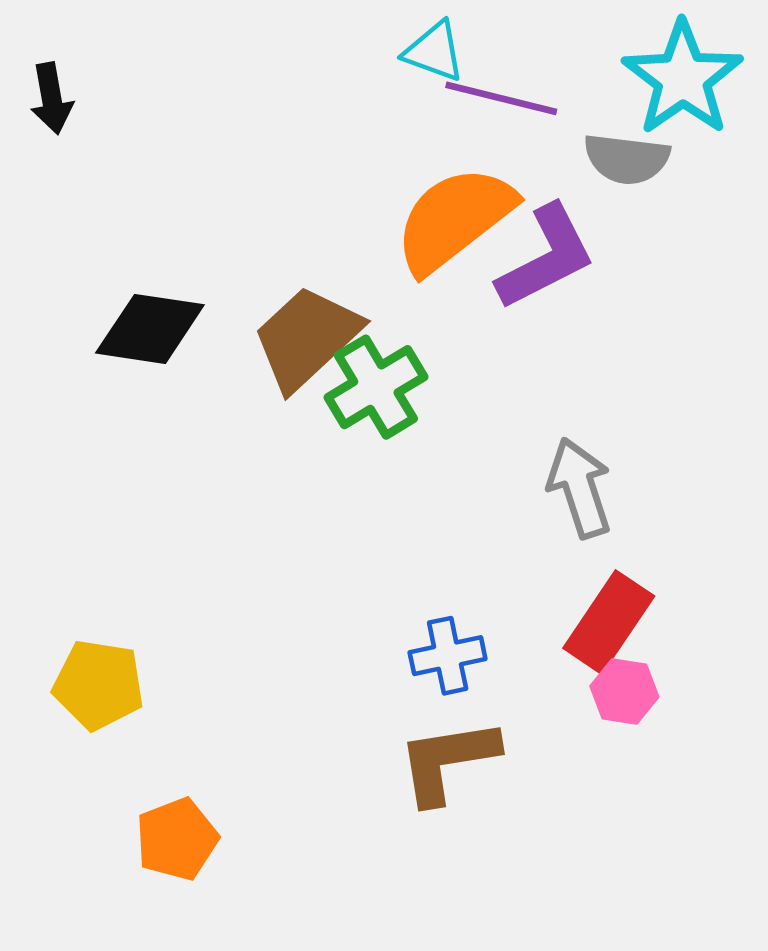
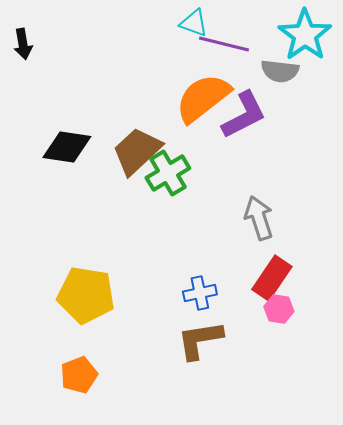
yellow pentagon: (98, 685) -> (86, 295), moved, size x1.4

